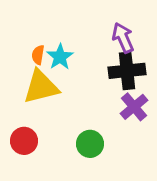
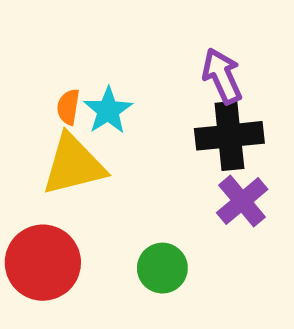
red circle: (24, 141) -> (43, 263), size x1.5

